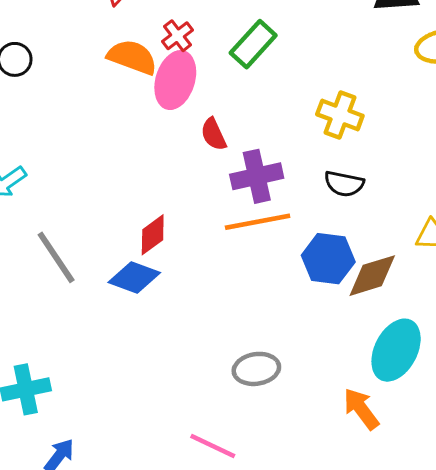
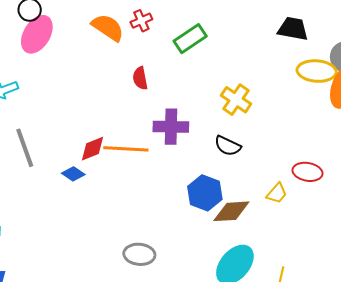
pink ellipse: (175, 80) -> (37, 34), moved
red semicircle: (214, 134) -> (140, 78), moved
orange line: (258, 222) -> (126, 149), moved
blue diamond: (134, 278) -> (73, 174), size x0.7

